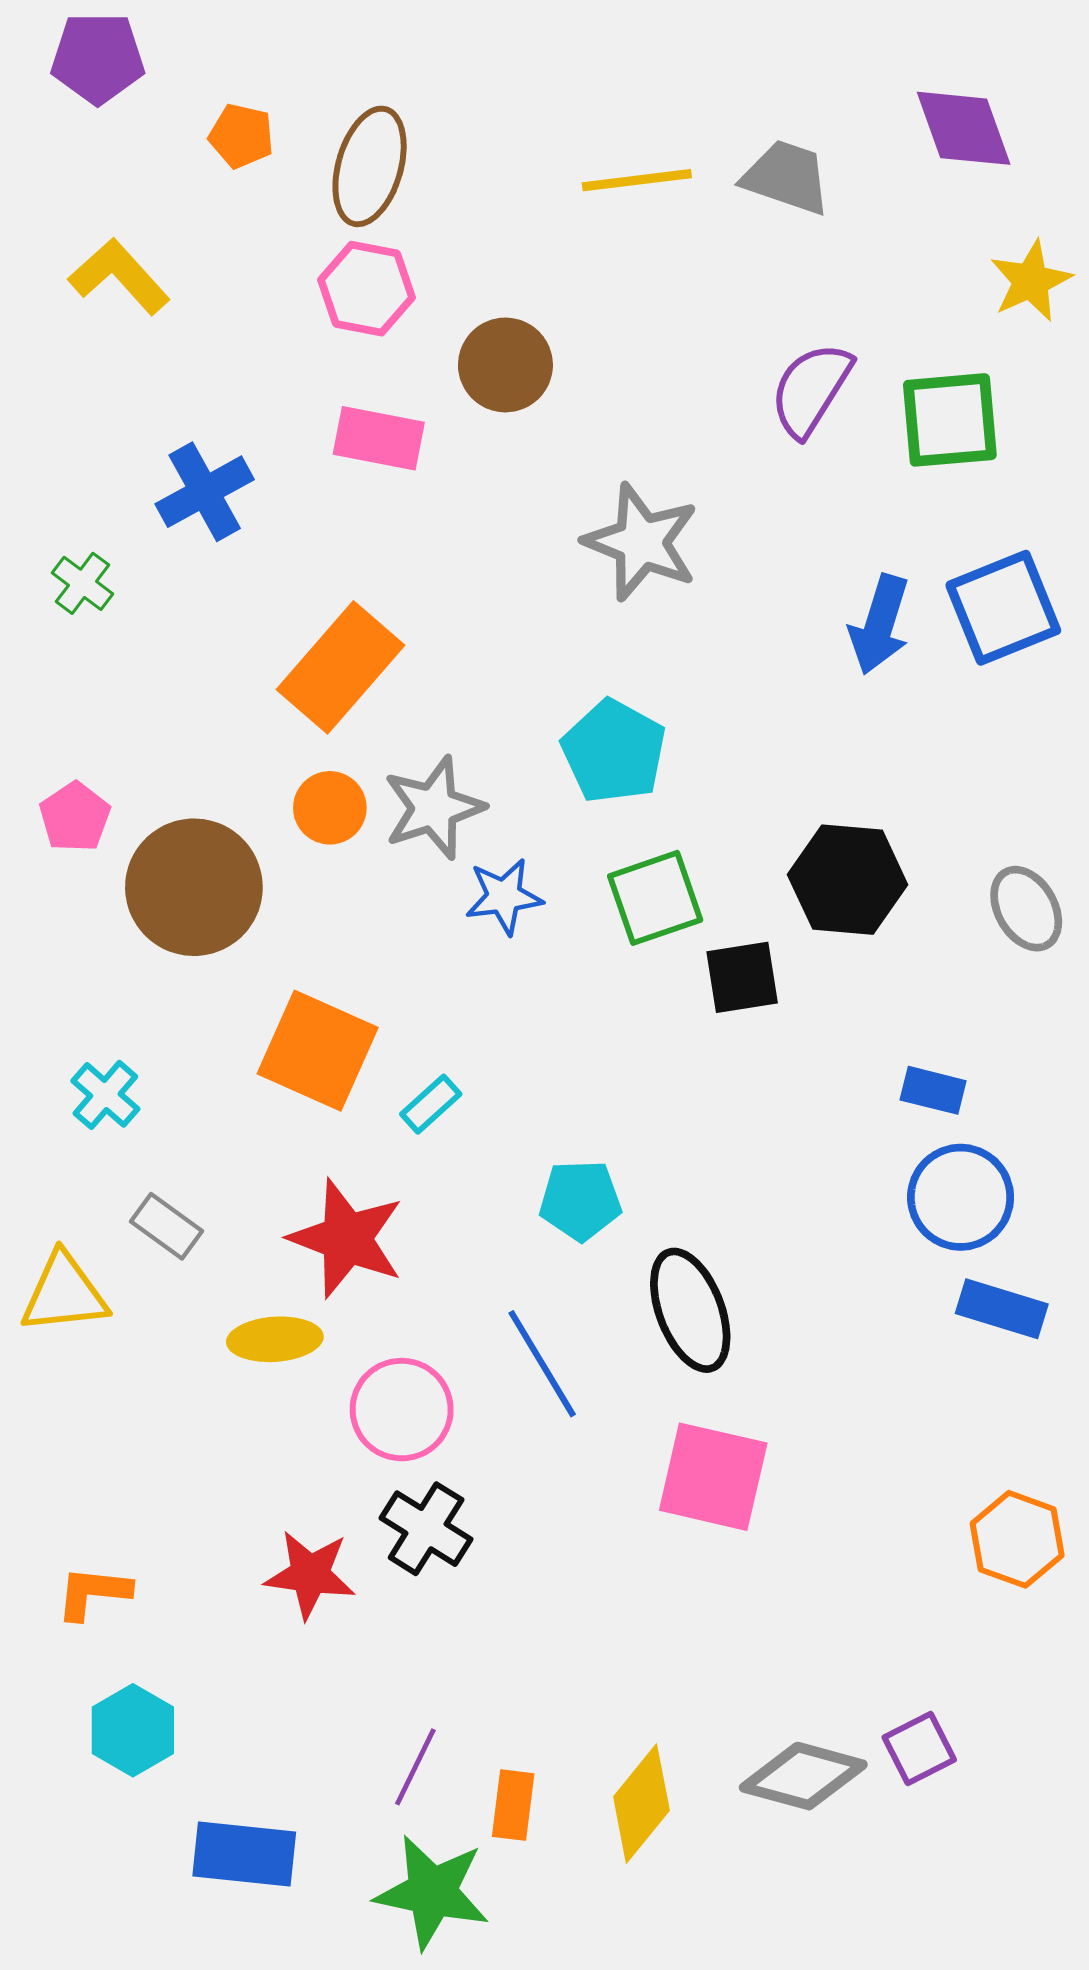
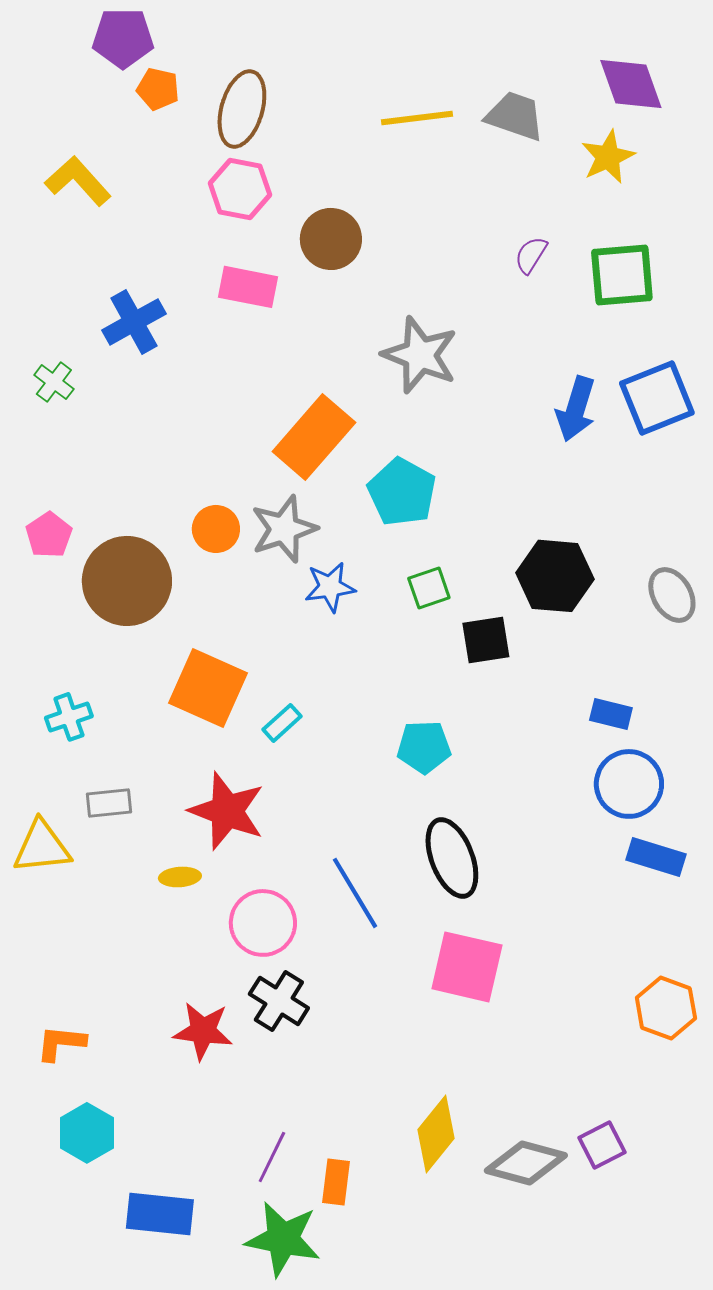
purple pentagon: (98, 58) -> (123, 38), moved
yellow star: (1031, 281) -> (608, 157), moved
purple semicircle: (811, 389) -> (531, 255), size x0.6
orange rectangle: (341, 667) -> (314, 437), moved
green square: (655, 898) -> (429, 588), size x0.7
cyan cross: (105, 1095) -> (69, 717), turned 30
cyan pentagon: (580, 1200) -> (424, 747), moved
gray rectangle: (166, 1226) -> (109, 803), turned -42
yellow ellipse: (275, 1339) -> (180, 877), size x0.7
yellow diamond: (641, 1804) -> (436, 1134), moved

